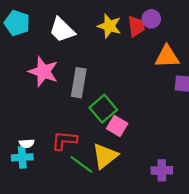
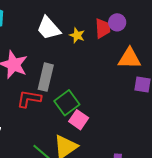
yellow star: (109, 26) -> (77, 35), moved, size x0.7
white trapezoid: (62, 30) -> (49, 28), moved
red L-shape: (64, 141) -> (29, 99), moved

